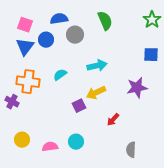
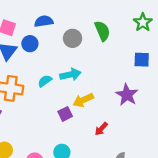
green semicircle: (105, 21) -> (102, 31), moved
gray circle: (75, 35) -> (73, 38), moved
cyan arrow: (97, 66) -> (70, 75), moved
purple star: (137, 88) -> (127, 95), turned -30

